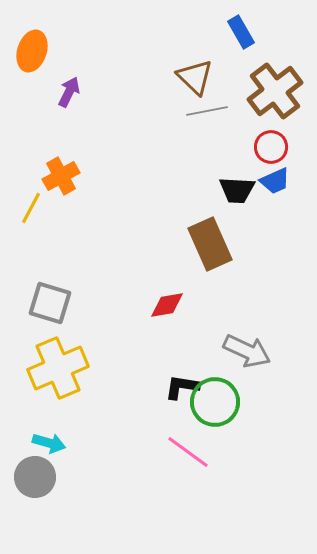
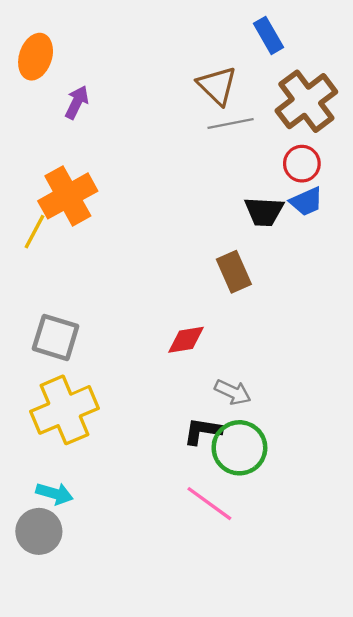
orange cross: (61, 176) -> (68, 196), size x1.4
brown rectangle: (210, 244) -> (234, 272), size x0.7
gray arrow: (247, 351) -> (233, 392), moved, size x0.7

